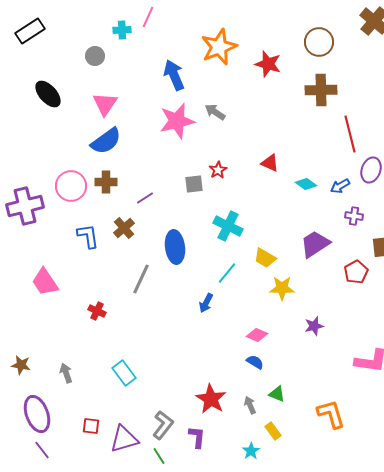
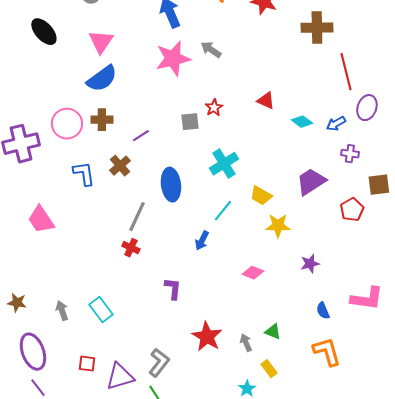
cyan cross: (228, 226) -> (224, 164), turned 32
red cross: (97, 311) -> (131, 248), moved
blue semicircle: (255, 362) -> (323, 311), moved, turned -144
cyan rectangle: (124, 373) -> (101, 310), moved
purple L-shape: (197, 437) -> (173, 289), moved

